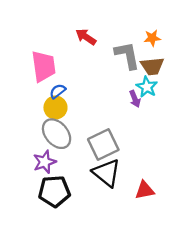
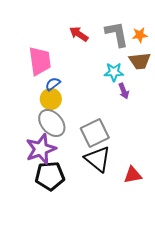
gray L-shape: (127, 55) -> (117, 34), moved
cyan star: (147, 87) -> (114, 72), moved, turned -30
purple star: (45, 162) -> (41, 149), size x1.4

